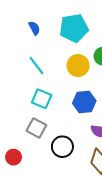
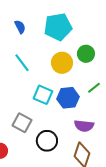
cyan square: (42, 99) -> (43, 95), moved

